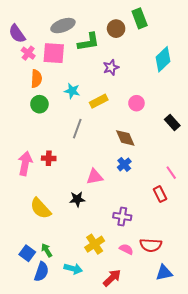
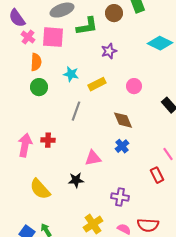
cyan diamond: (163, 59) -> (160, 43), turned 70

